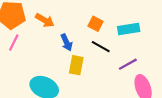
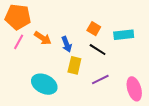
orange arrow: (45, 20) -> (43, 38), moved
purple line: (128, 64) -> (100, 80), moved

